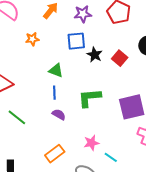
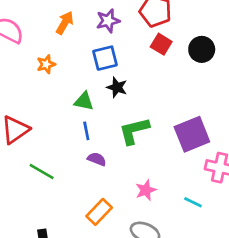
black star: (95, 55) -> (117, 87), moved
red square: (120, 58) -> (161, 44), moved
cyan line: (111, 157) -> (193, 202), moved

